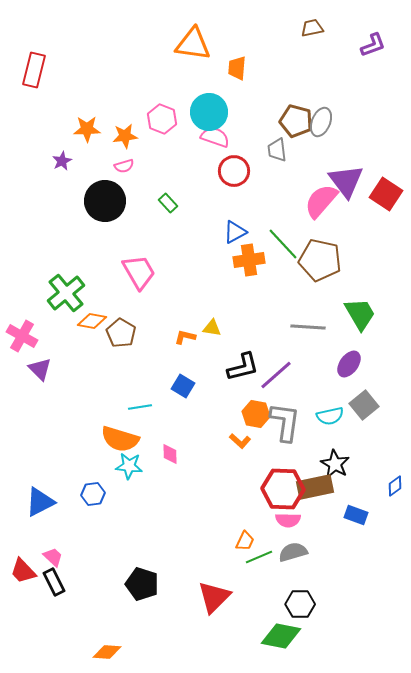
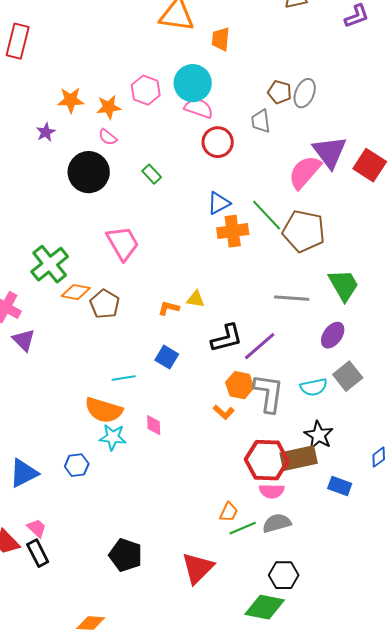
brown pentagon: (296, 121) -> (280, 92), size x0.7
pink semicircle: (124, 166) -> (108, 137), turned 54

